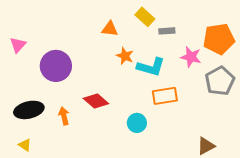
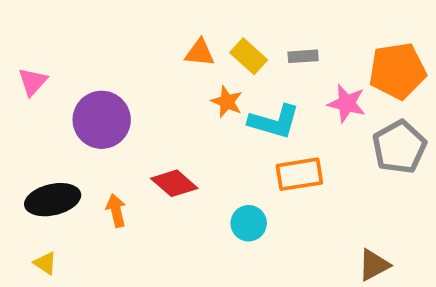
yellow rectangle: (145, 17) -> (249, 56), moved

